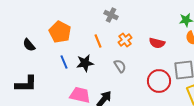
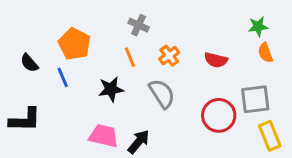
gray cross: (111, 15) -> (139, 25), moved
blue line: (64, 62) -> (63, 77), moved
gray semicircle: (120, 66) -> (162, 94), size x1.5

